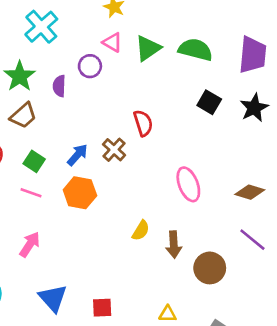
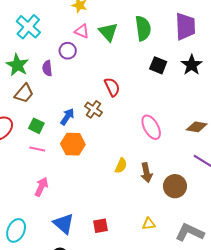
green triangle: (148, 48) -> (108, 32), turned -30
green semicircle: (195, 50) -> (143, 28), turned 75

